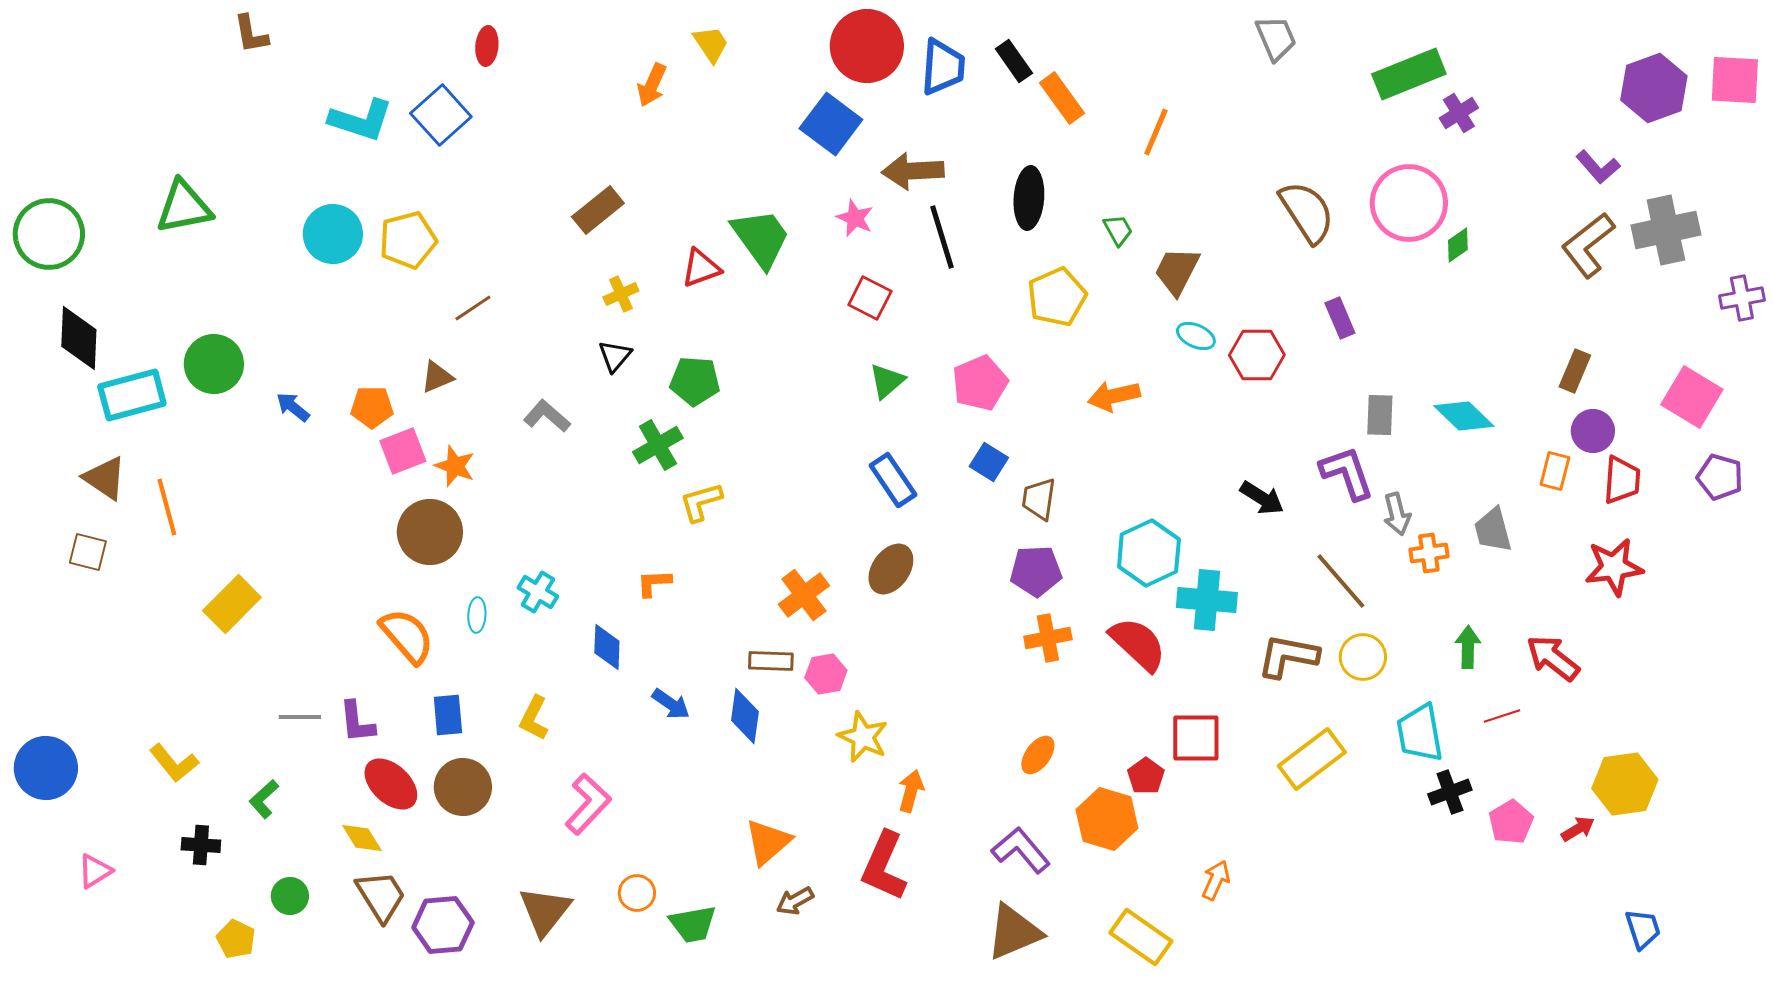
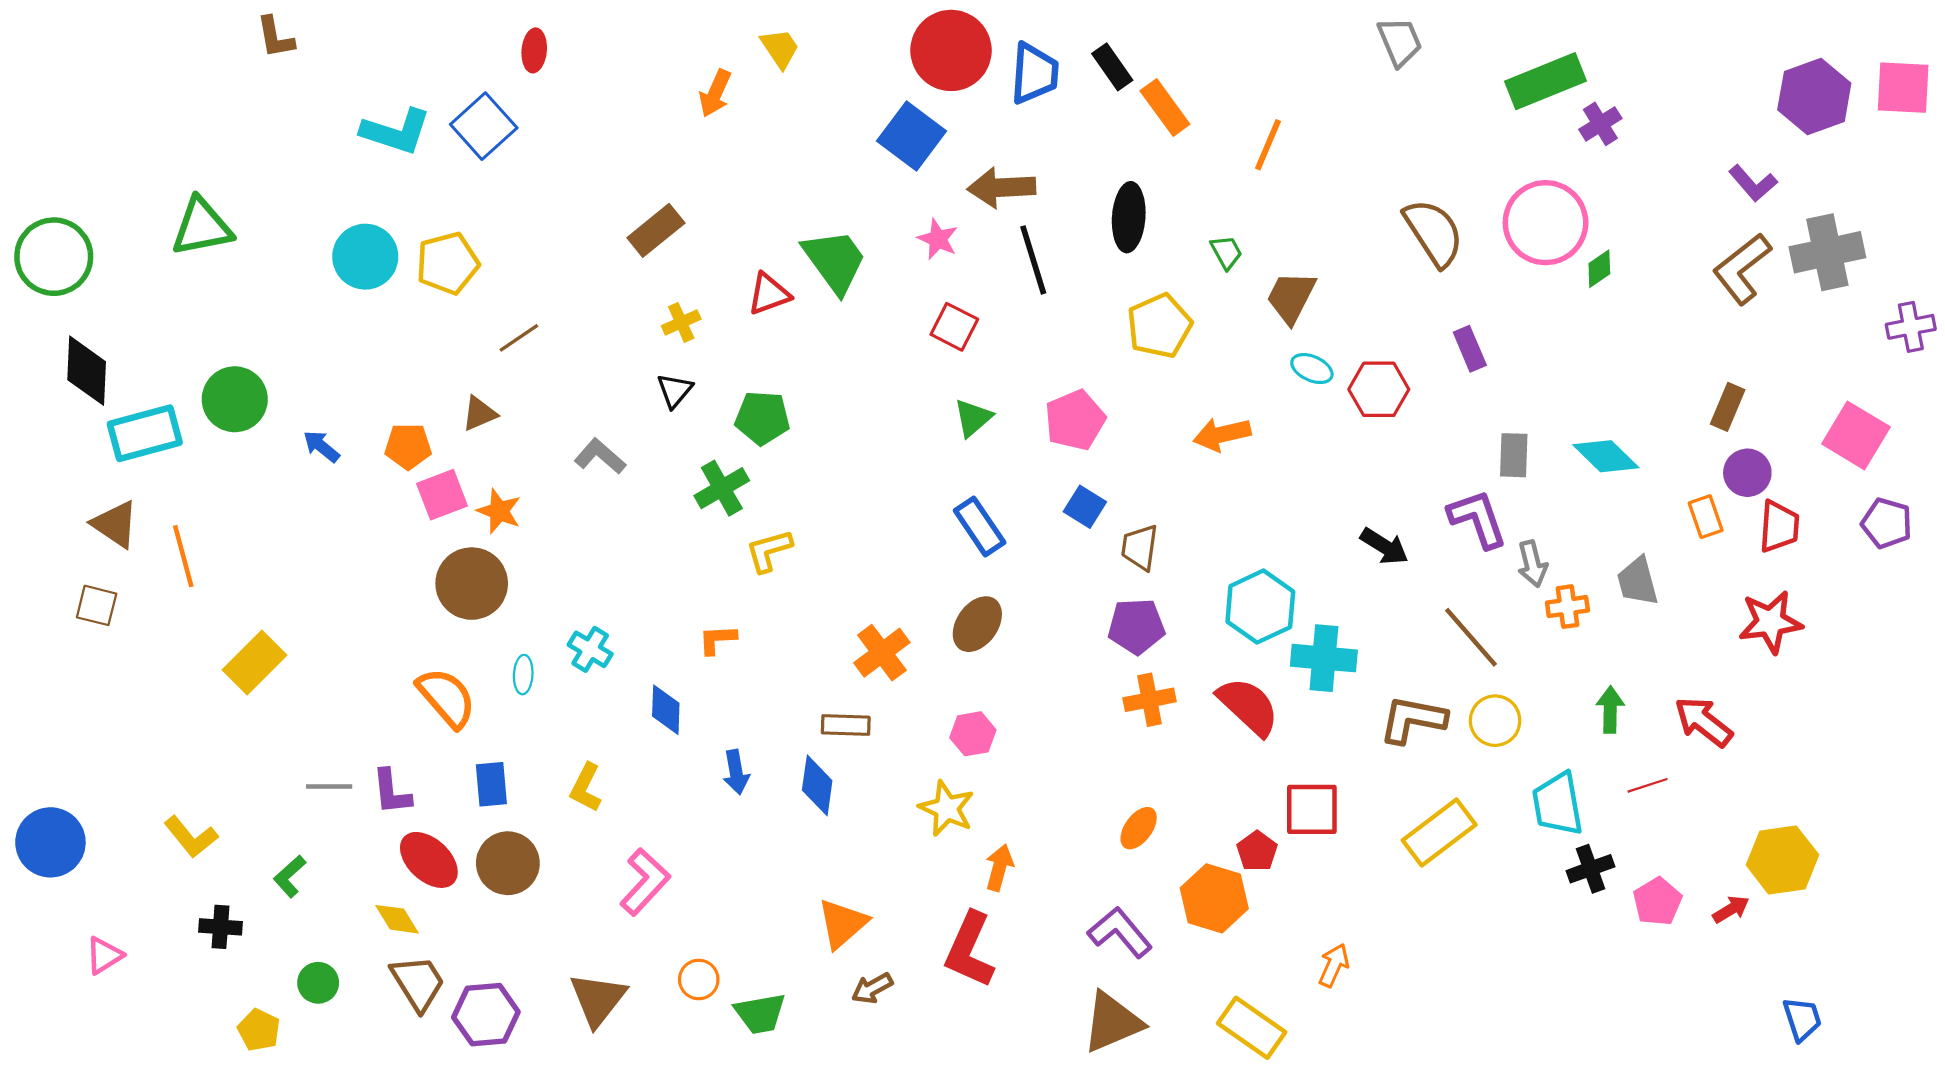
orange rectangle: (1555, 471) -> (1706, 517), turned -33
pink hexagon: (826, 674) -> (973, 734), moved
blue arrow: (671, 704) -> (736, 772), turned 45

